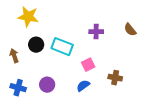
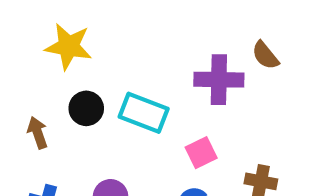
brown semicircle: (130, 30) -> (265, 55), moved
purple cross: (96, 32) -> (219, 80), size x1.5

